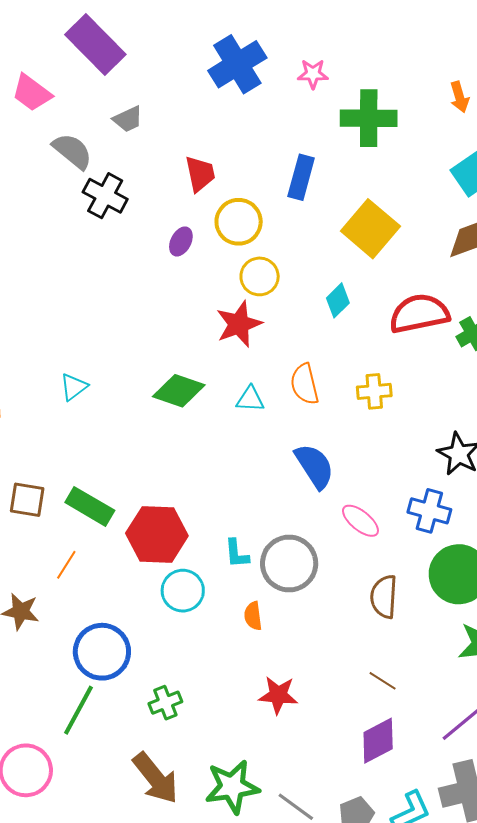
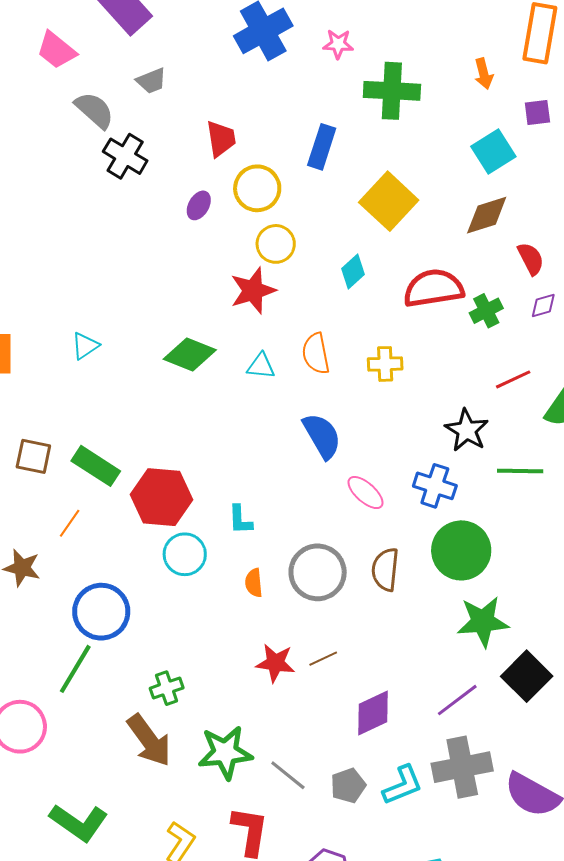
gray circle: (289, 563) -> (318, 572), moved
brown line: (383, 681) -> (323, 659), moved, turned -60
green cross: (165, 703) -> (167, 688), moved

